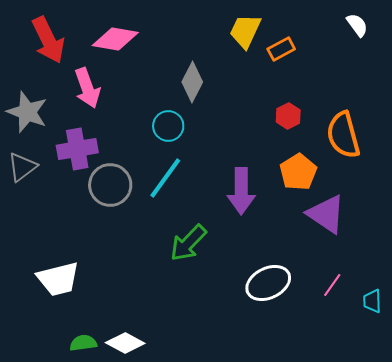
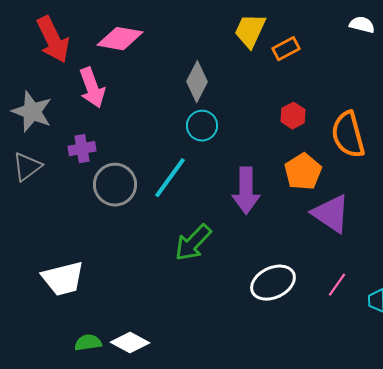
white semicircle: (357, 25) -> (362, 25), turned -40
cyan circle: (168, 126) -> (202, 126), moved
purple cross: (77, 149) -> (82, 149), size x0.7

